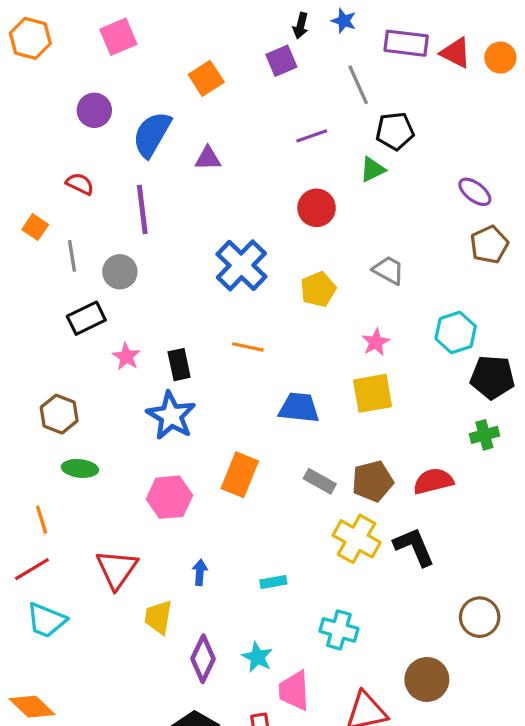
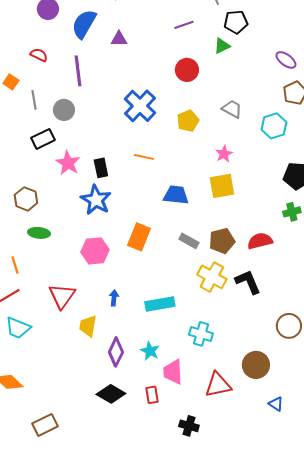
cyan hexagon: (456, 333) -> (274, 126), moved
pink star: (126, 357) -> (68, 163), size x1.4
cyan rectangle: (273, 582) -> (160, 304), size x1.8

